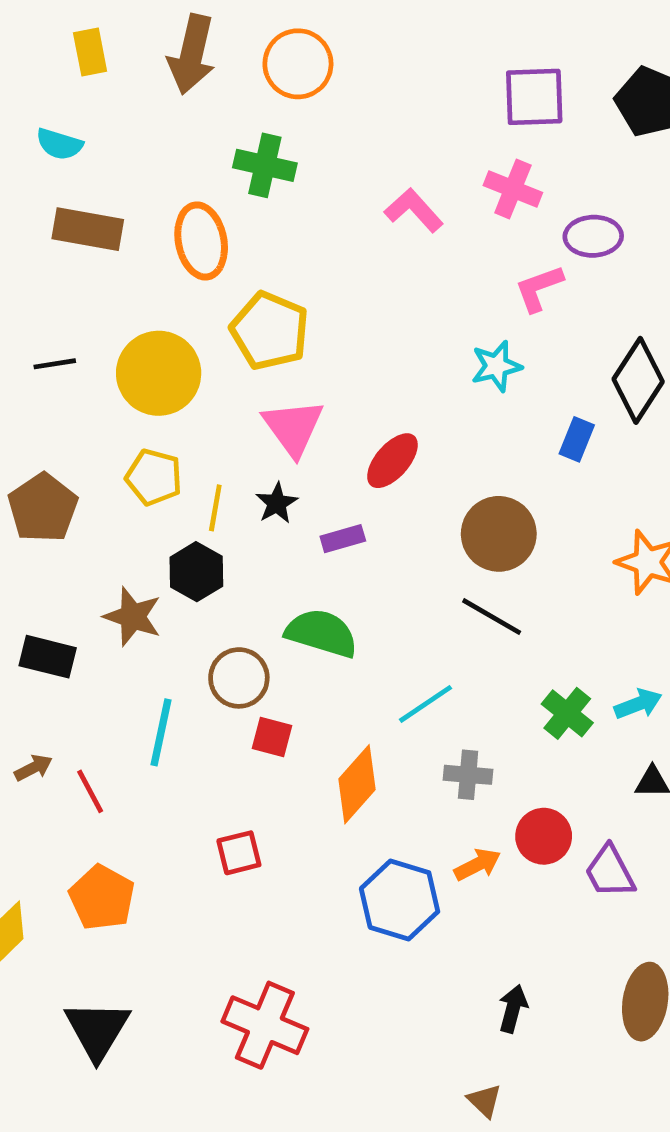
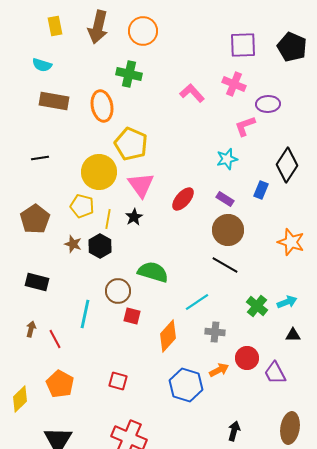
yellow circle: (159, 373) -> (99, 172), moved
purple rectangle: (343, 539) -> (225, 199), moved, turned 48
brown star: (133, 617) -> (73, 244), moved, size x0.7
brown arrow: (33, 768) -> (31, 329), turned -49
red square: (239, 853) -> (118, 381), moved, turned 30

